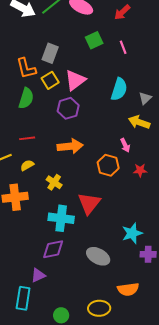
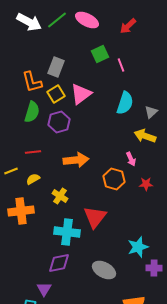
pink line: (123, 47) -> (121, 65), moved
purple hexagon: (68, 108) -> (59, 122), moved
purple triangle: (38, 275) -> (44, 289), turned -35

